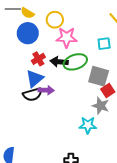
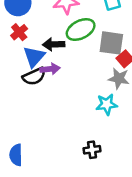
red cross: (38, 59) -> (19, 32), moved
black arrow: (59, 62) -> (54, 44), moved

